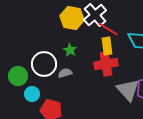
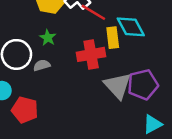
yellow rectangle: (107, 46) -> (113, 38), moved

